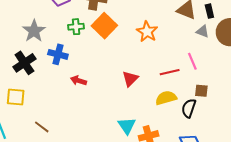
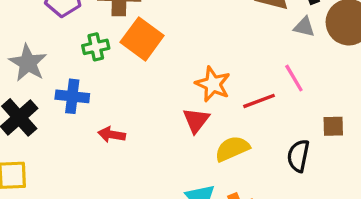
orange star: (147, 32) -> (213, 84), moved
brown square: (201, 91) -> (333, 126), moved
yellow semicircle: (166, 98) -> (232, 149), moved

